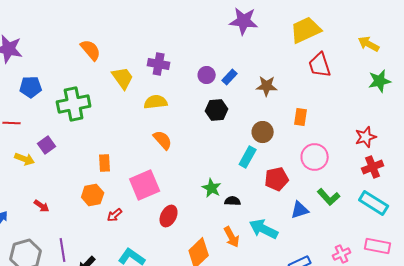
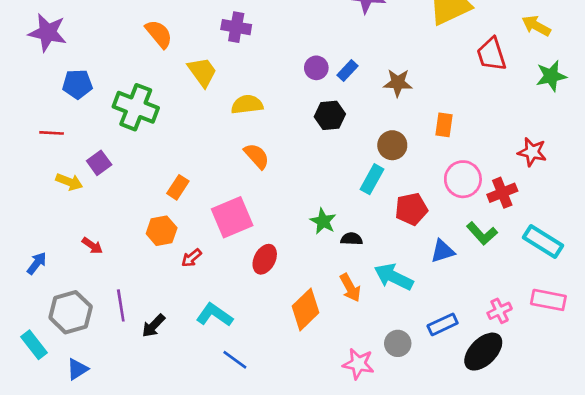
purple cross: (159, 64) -> (236, 27), moved
red trapezoid: (320, 65) -> (491, 54), moved
green cross: (74, 104) -> (136, 107), turned 32
red star: (366, 137) -> (532, 152), turned 30
orange rectangle: (105, 163) -> (178, 187), turned 36
red cross: (373, 167) -> (502, 193), moved

